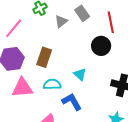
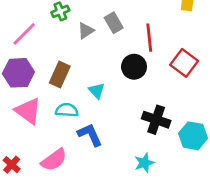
cyan triangle: (80, 74) -> (97, 91), moved
pink triangle: (22, 88) -> (28, 111), turned 35

